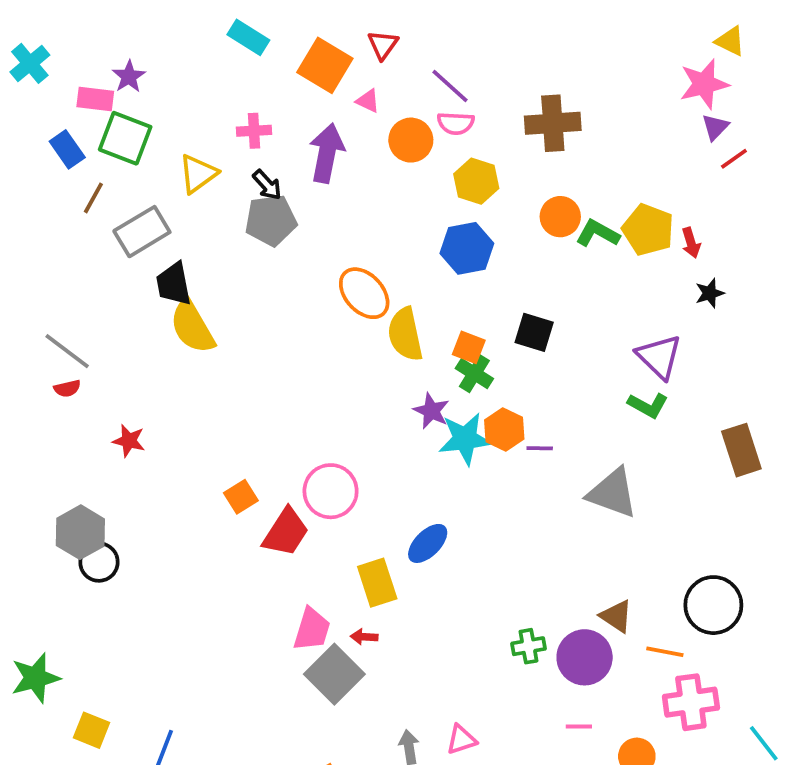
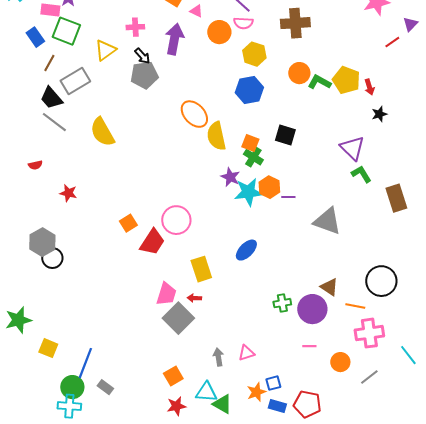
purple triangle: (715, 127) -> (410, 24), moved
black trapezoid: (174, 284) -> (51, 98), moved, turned -30
gray line: (67, 351) -> (54, 122), moved
green L-shape: (648, 405) -> (361, 174), moved, turned -150
blue ellipse: (428, 543) -> (246, 250), moved

